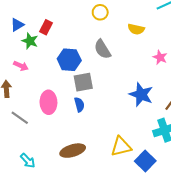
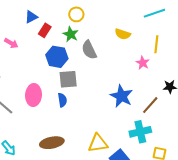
yellow circle: (100, 12) -> (76, 14), moved
blue triangle: (17, 25) -> (31, 17), moved
red rectangle: (46, 27) -> (45, 30), moved
green star: (30, 41) -> (71, 34), moved
pink arrow: (21, 66) -> (11, 43), moved

